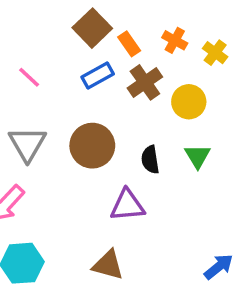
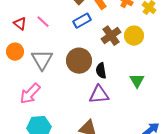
brown cross: (145, 82) -> (111, 36), moved
green triangle: (198, 156) -> (137, 81), moved
black semicircle: (150, 160) -> (101, 71), moved

